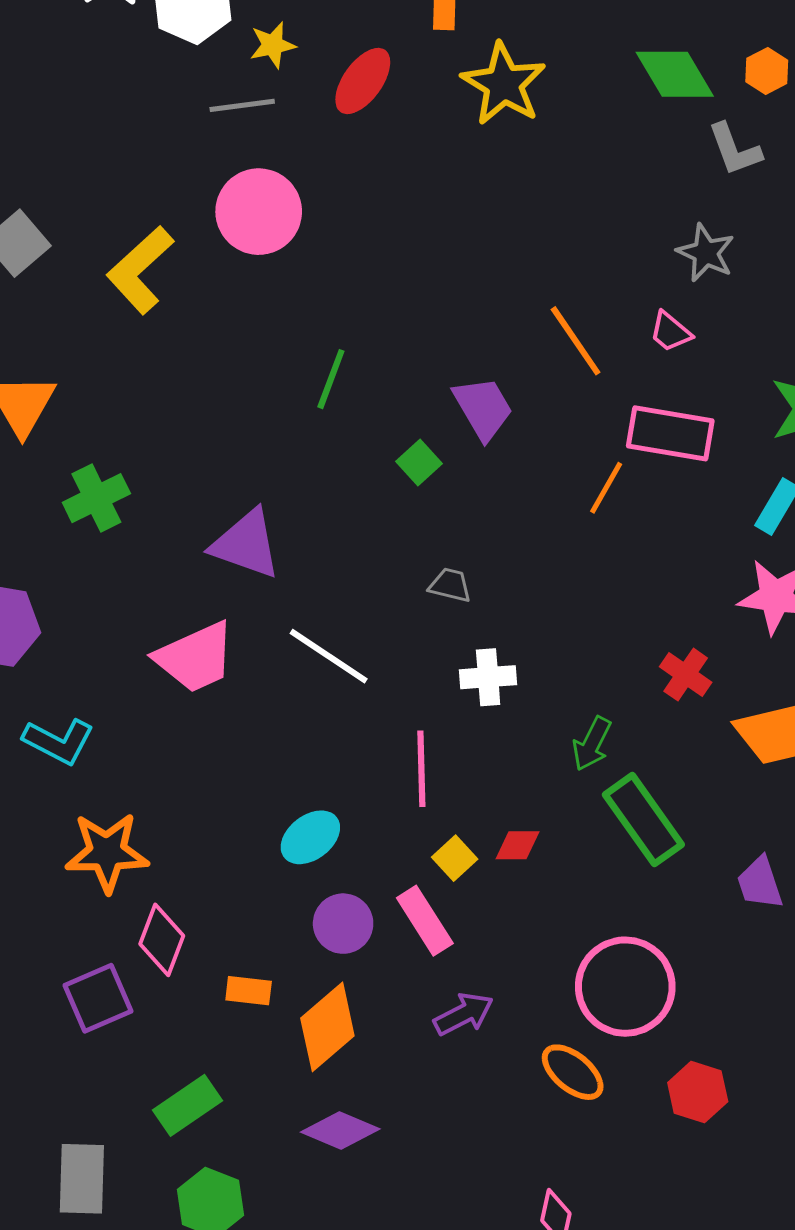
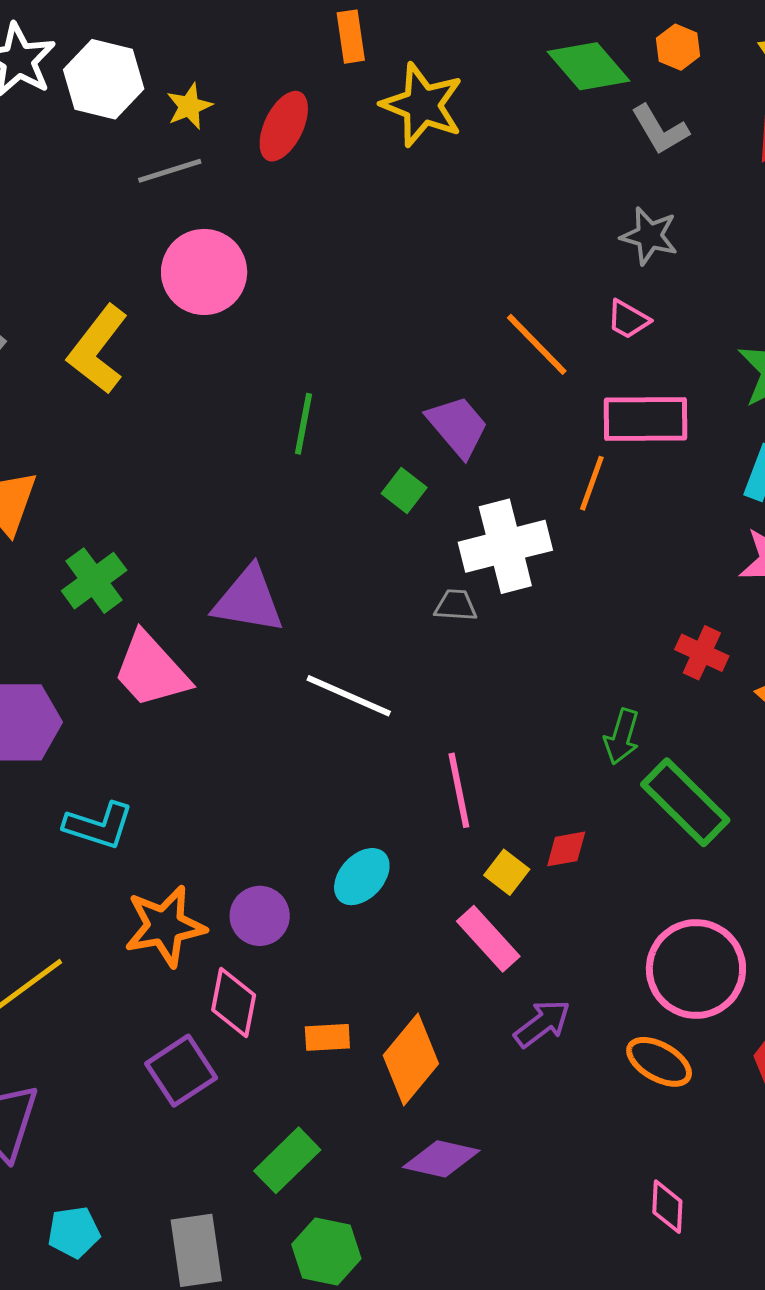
pink trapezoid: (195, 657) -> (151, 670), moved, turned 82
white cross: (488, 677) -> (505, 546), moved, size x1.6
purple circle: (343, 924) -> (260, 916), moved

